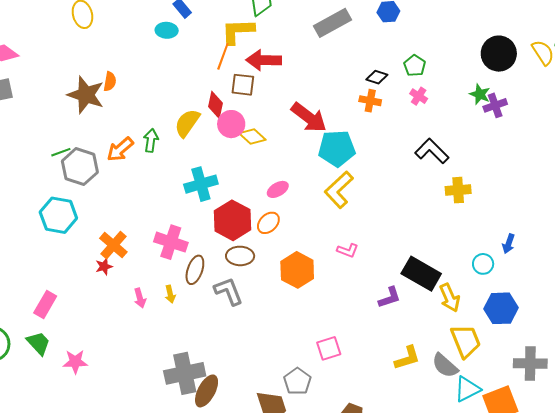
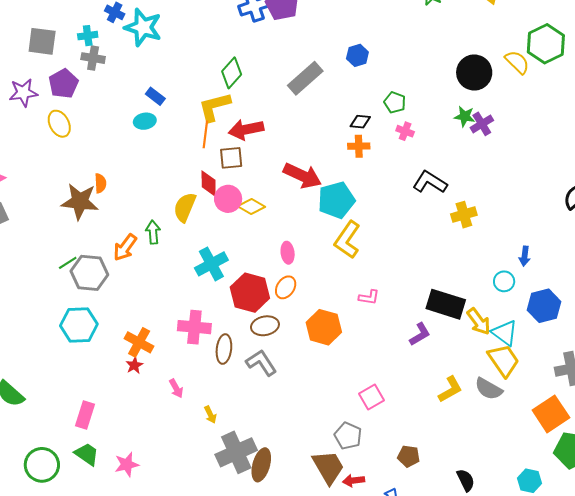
pink ellipse: (278, 189) -> (288, 253), turned -55
yellow arrow: (170, 294) -> (210, 415), moved
blue hexagon: (501, 308) -> (544, 306), moved
cyan triangle: (467, 389) -> (505, 333), moved, turned -44

